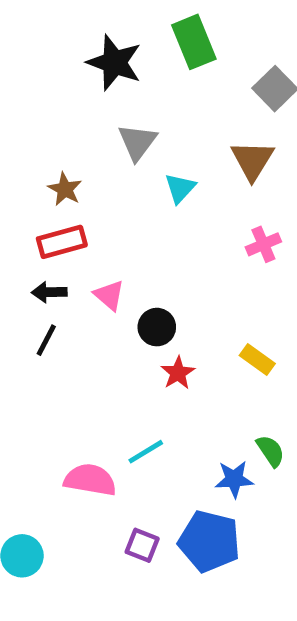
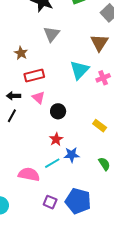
cyan triangle: (180, 188) -> (79, 70), moved, size x1.5
red rectangle: (62, 242) -> (34, 75), moved
red star: (178, 373) -> (56, 139), moved
blue star: (234, 479) -> (72, 155), moved

